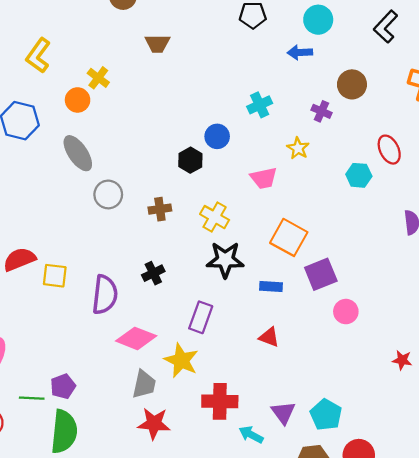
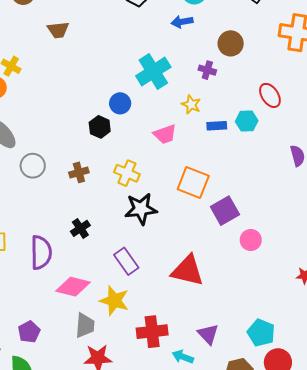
cyan cross: (260, 105) -> (153, 71), size x1.6
blue rectangle: (271, 286) -> (217, 126), moved
purple rectangle: (201, 317) -> (126, 261), turned -48
red triangle: (269, 337) -> (188, 271), size x1.8
purple pentagon: (63, 386) -> (29, 332), moved
cyan pentagon: (326, 415) -> (261, 333), moved

